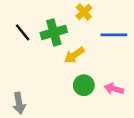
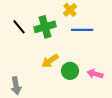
blue line: (114, 35) -> (82, 30), moved
yellow arrow: (74, 55) -> (50, 61), moved

